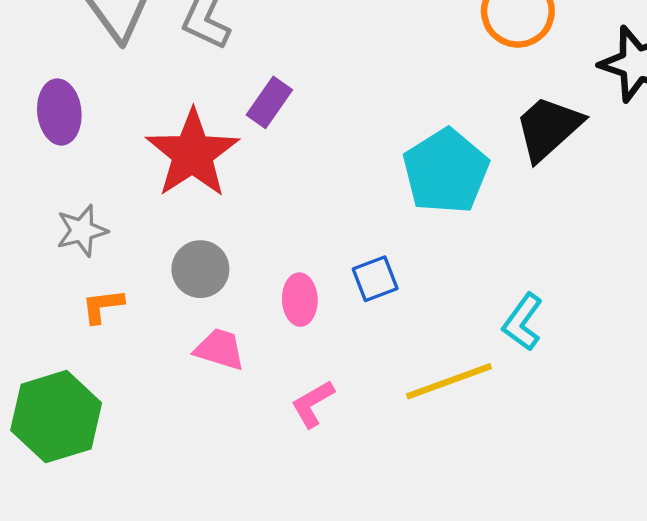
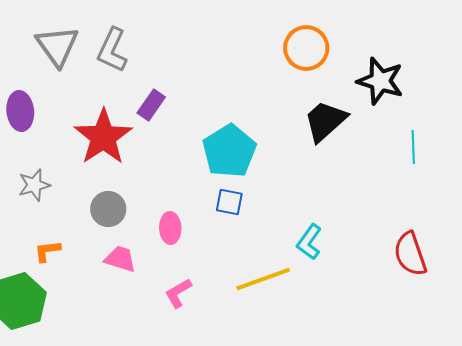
cyan pentagon: (446, 171) -> (229, 151), moved
blue square: (375, 279) -> (229, 202), moved, turned 32
orange L-shape: (103, 306) -> (47, 251), moved

